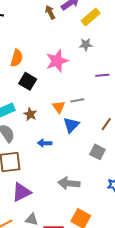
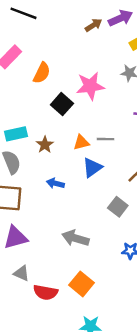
brown arrow: (50, 12) -> (93, 25), turned 72
black square: (28, 81) -> (62, 104), moved
orange triangle: (59, 107) -> (81, 143), turned 40

